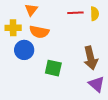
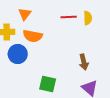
brown arrow: (91, 58) -> (84, 62), size x0.7
green square: (53, 68) -> (48, 84), moved

